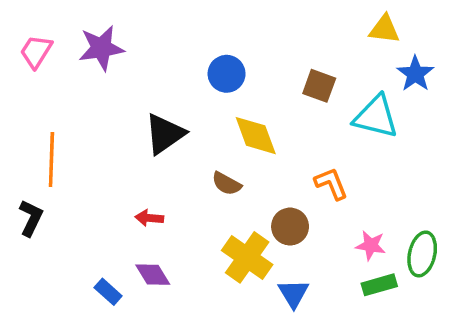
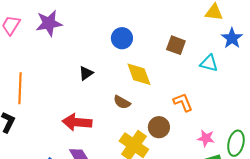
cyan triangle: (376, 117) -> (209, 63), size x0.7
black triangle: (165, 134) -> (86, 73), size x0.6
red arrow: (149, 218) -> (77, 122), size x1.8

